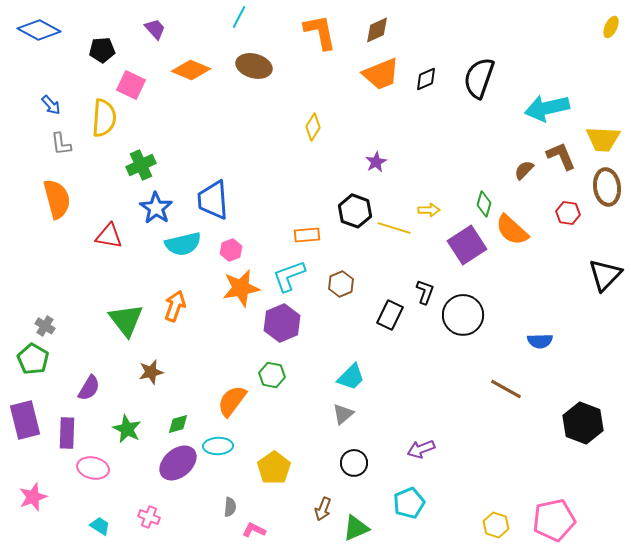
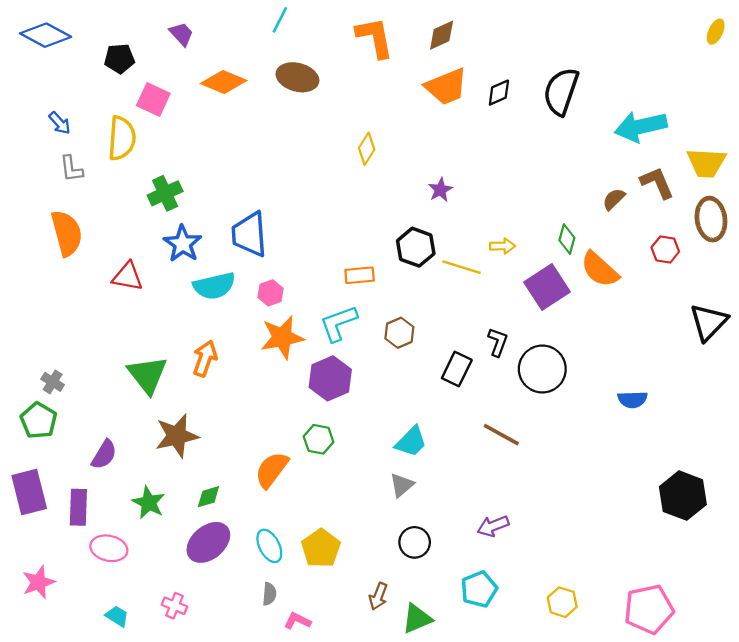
brown star: (151, 372) -> (177, 436), size x1.5
brown line: (506, 389) -> (501, 435), moved
cyan ellipse: (218, 446) -> (269, 546), moved, turned 64
yellow hexagon: (496, 525) -> (562, 602), moved

